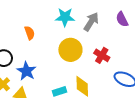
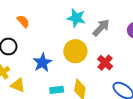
orange semicircle: (30, 33) -> (23, 21), moved, turned -32
blue star: (26, 71) -> (42, 63), moved

